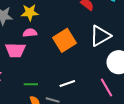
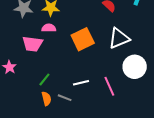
green line: (31, 84) -> (44, 80), turned -56
pink line: (106, 87) -> (109, 86), moved

